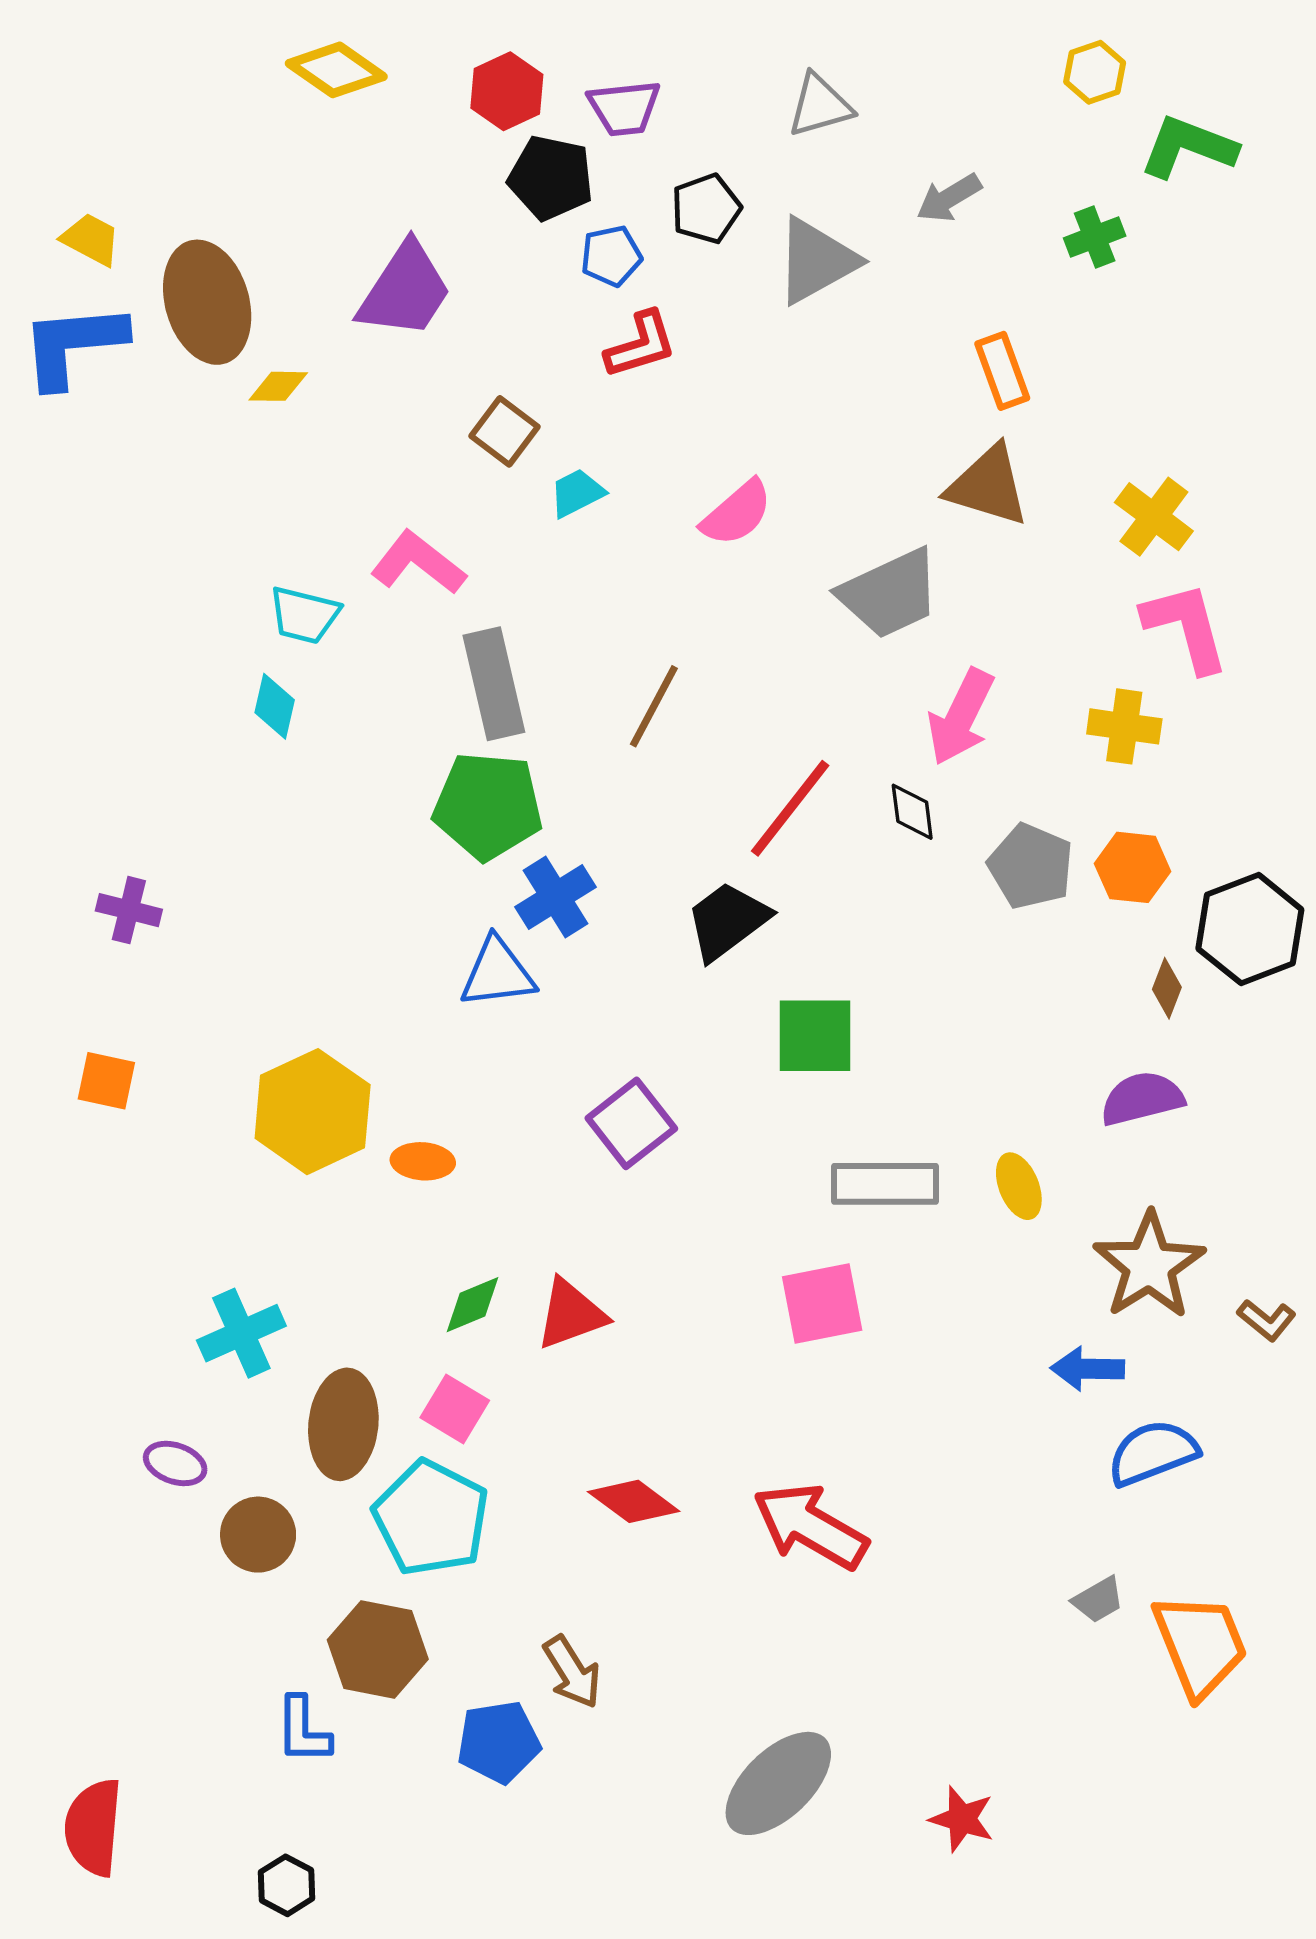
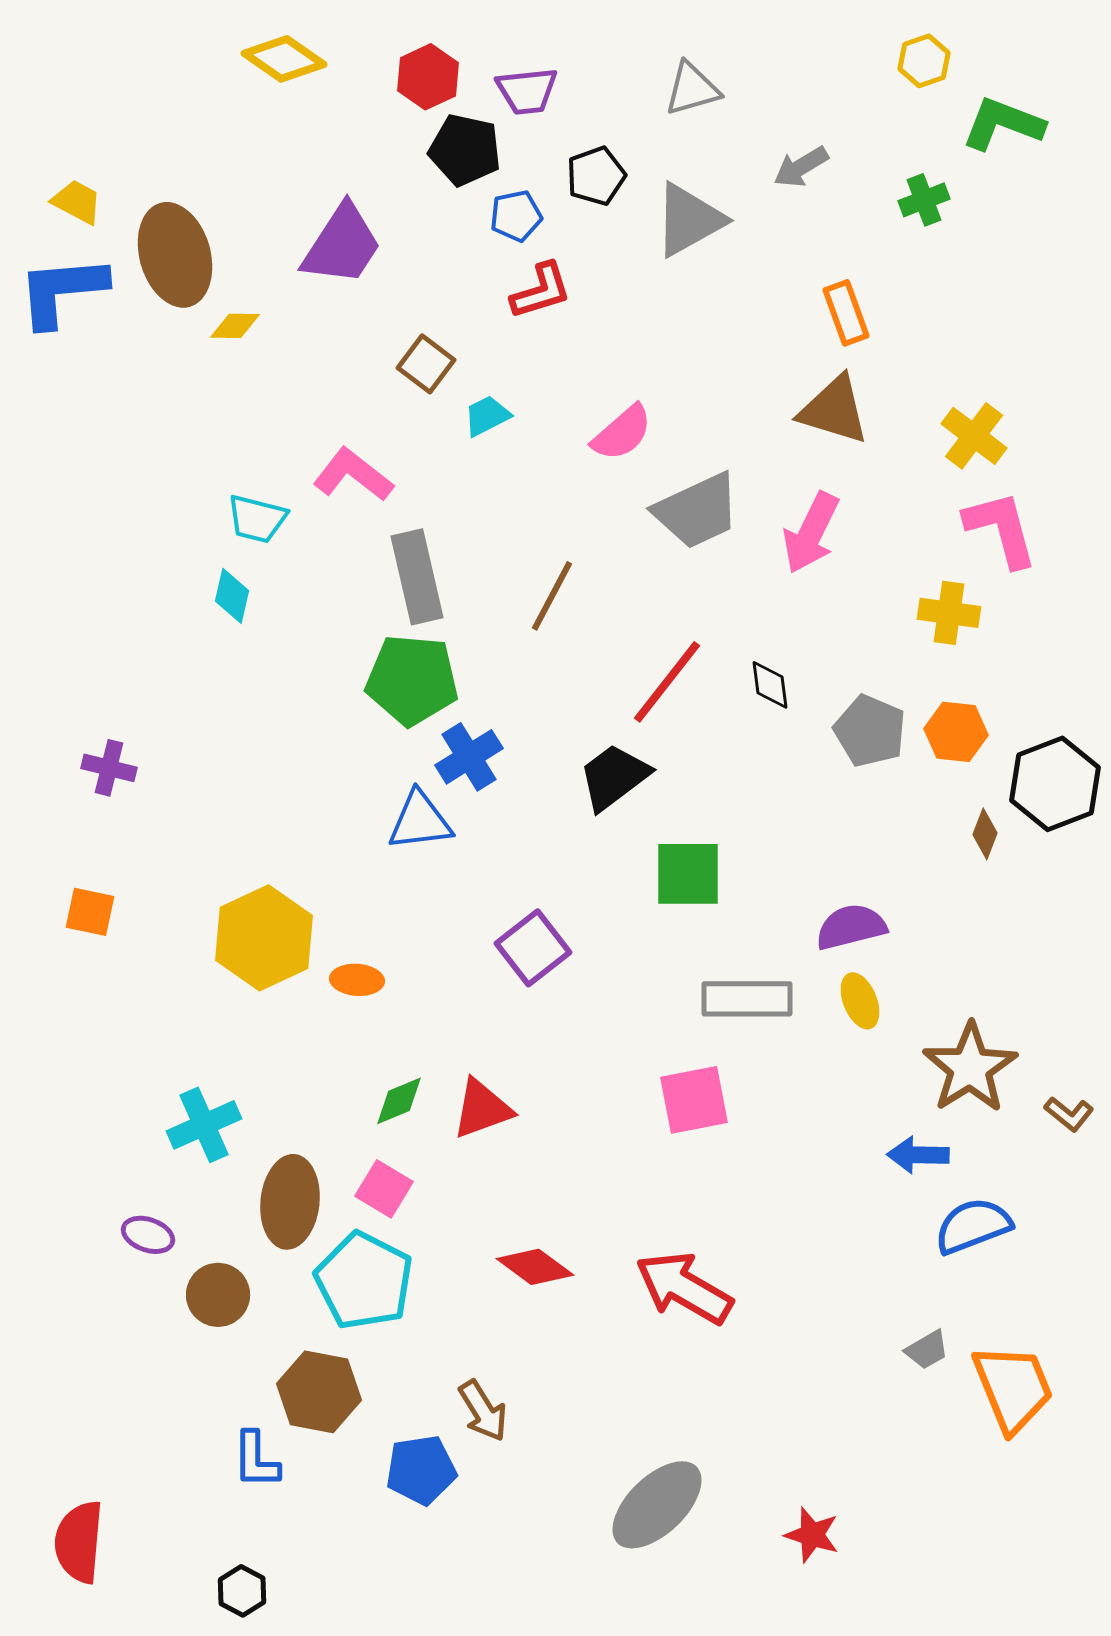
gray trapezoid: (890, 594) -> (697, 511), moved
pink arrow: (961, 717) -> (811, 533), moved
purple semicircle: (1142, 1098) -> (851, 927), moved

